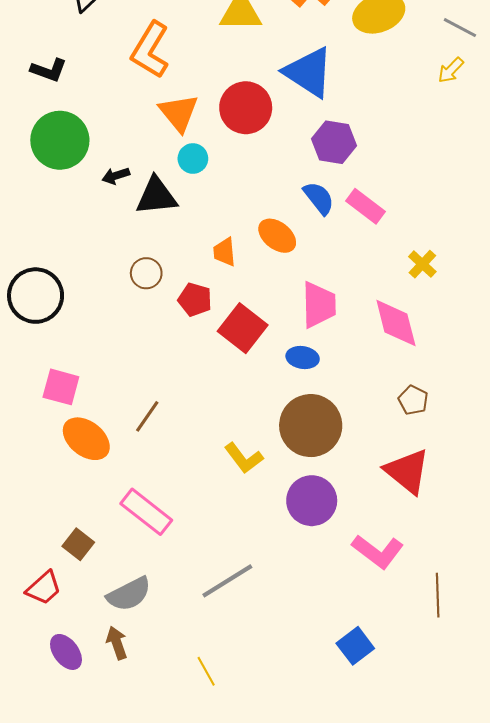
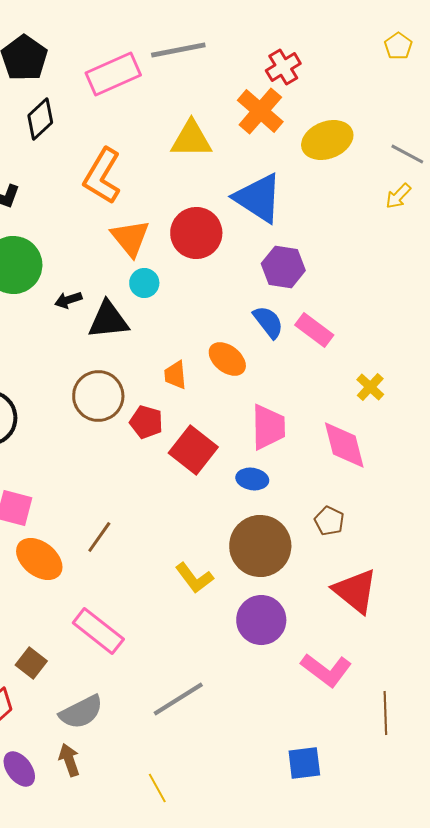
brown circle: (146, 273) -> (98, 396), size x1.6
brown pentagon: (413, 400) -> (329, 521), moved
blue square: (355, 646) -> (304, 763), turned 30

